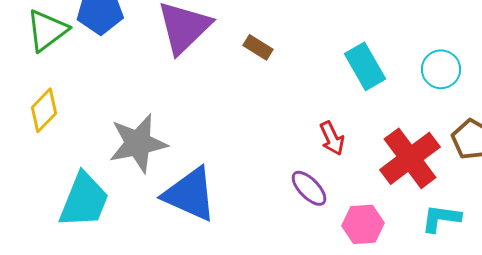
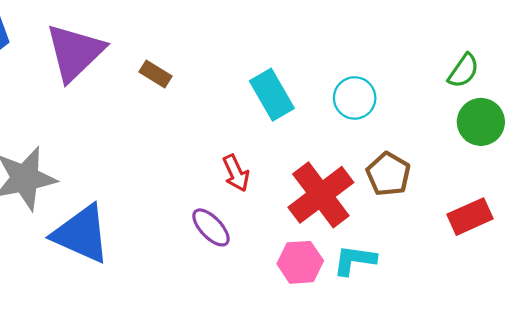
pink hexagon: (363, 224) -> (300, 262), moved

